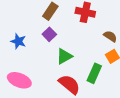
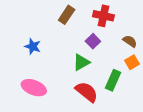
purple square: (49, 34) -> (93, 41), moved

